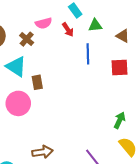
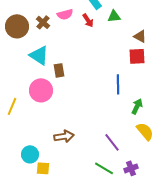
brown triangle: (123, 36) -> (140, 36), moved
brown cross: (27, 39) -> (43, 22), moved
blue line: (88, 54) -> (118, 84), moved

